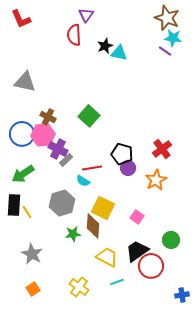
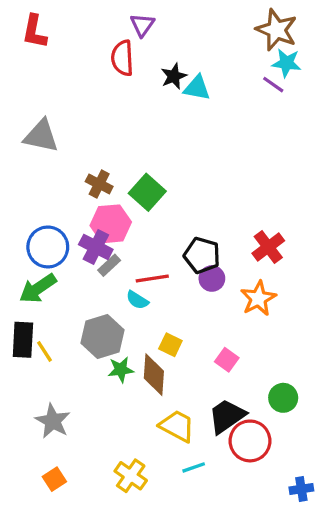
red L-shape: (21, 19) -> (35, 32), turned 35
brown cross: (48, 117) -> (99, 184), moved
blue circle: (22, 134) -> (48, 247), moved
pink hexagon: (43, 135) -> (111, 224), moved
yellow square: (103, 208) -> (170, 345), size x0.6
green star: (73, 234) -> (121, 370), moved

